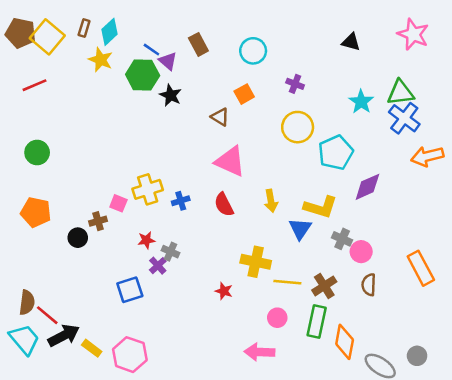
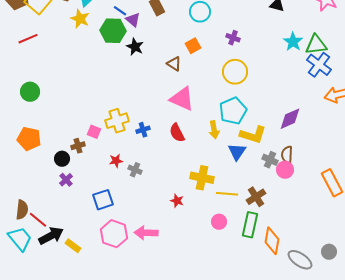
cyan star: (361, 102) -> (293, 42), moved
cyan pentagon: (336, 152) -> (233, 111), moved
purple cross: (158, 266) -> (66, 180), moved
brown semicircle: (369, 285) -> (287, 155), moved
pink arrow: (259, 352) -> (146, 233), moved
pink hexagon: (130, 355) -> (114, 234), moved

